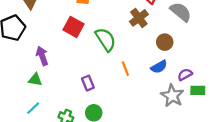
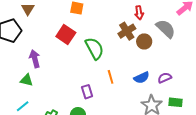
brown circle: (165, 42) -> (144, 41), moved
purple semicircle: (185, 75) -> (165, 78), moved
purple rectangle: (88, 83) -> (87, 92), moved

